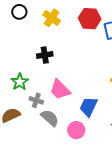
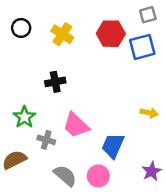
gray semicircle: (50, 118) -> (65, 176), moved

